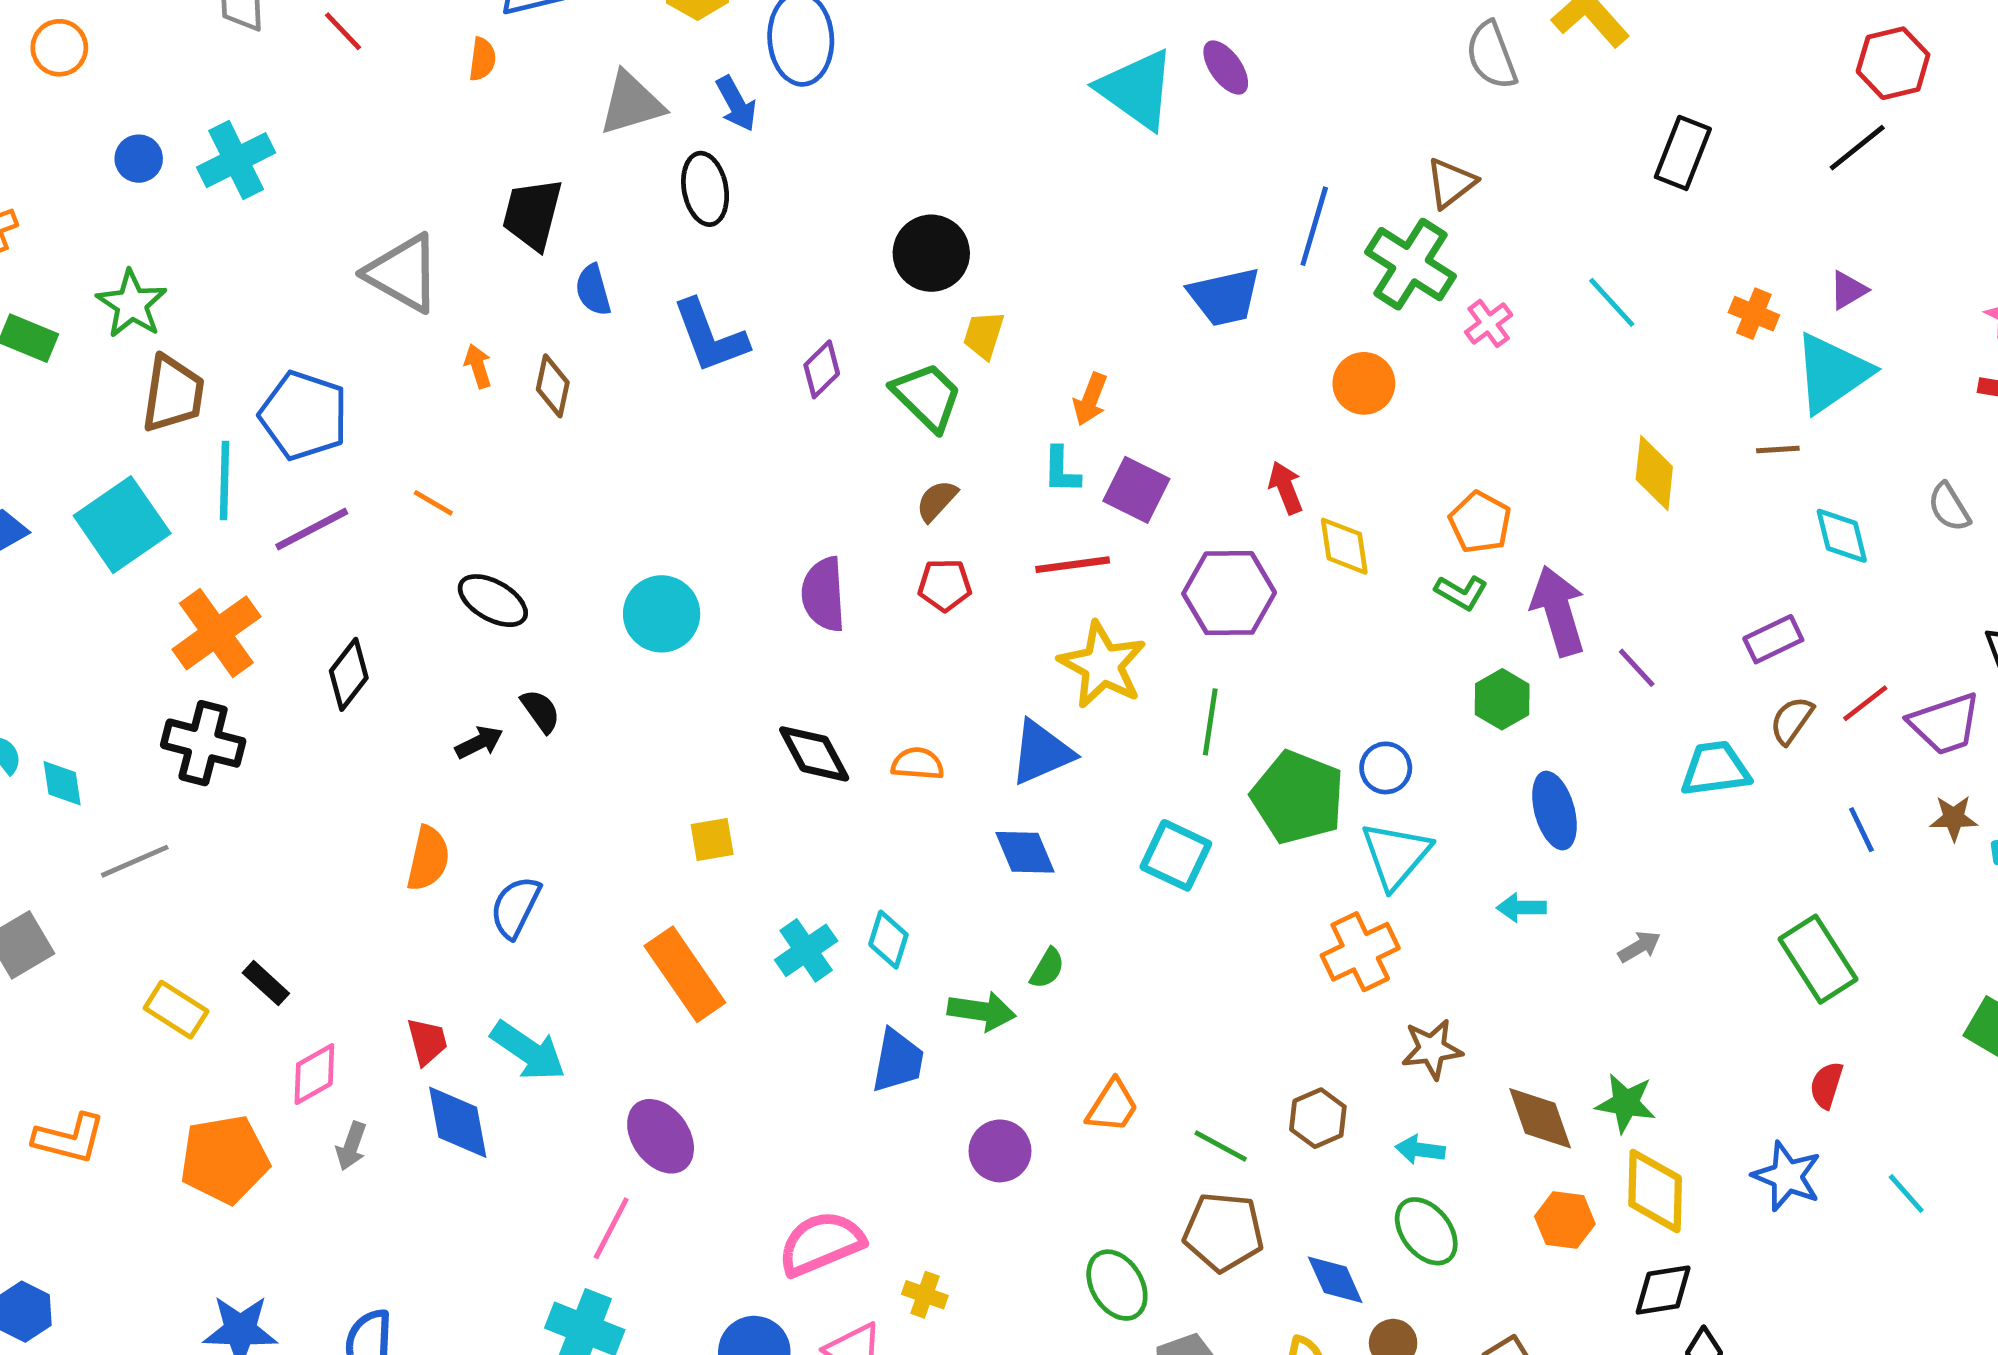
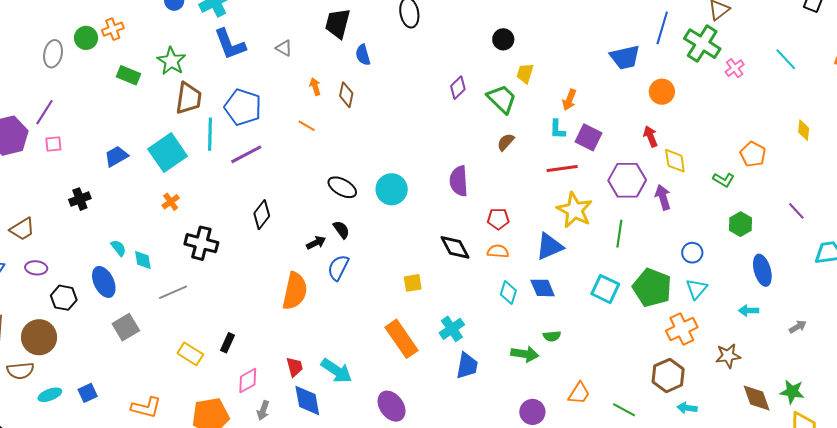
black circle: (931, 253) -> (503, 39), size x0.7
gray triangle: (403, 273) -> (284, 48), size x0.5
blue L-shape: (710, 336) -> (230, 44), moved
orange circle: (1364, 383) -> (662, 92), moved
yellow diamond: (1654, 473) -> (804, 130), size x0.7
orange line: (433, 503) -> (307, 126), moved
orange pentagon: (1480, 522) -> (753, 154), moved
red pentagon: (945, 585) -> (498, 219), moved
black ellipse: (493, 601) -> (342, 187), moved
purple arrow: (1558, 611) -> (663, 197), moved, size x0.7
orange cross: (216, 633) -> (171, 202), moved, size x0.5
green pentagon: (1298, 797) -> (652, 288), moved
cyan triangle: (1396, 855) -> (696, 289), size x0.7
orange semicircle: (428, 858) -> (295, 291), size x1.4
blue semicircle: (515, 907) -> (338, 268), moved
cyan diamond: (888, 940) -> (508, 293), moved
green semicircle: (1047, 968) -> (552, 336), turned 54
black rectangle: (266, 983) -> (228, 343), turned 72
brown star: (1432, 1049) -> (728, 356), moved
blue trapezoid: (898, 1061) -> (467, 366), moved
brown hexagon: (1318, 1118) -> (668, 375), moved, size x1.4
cyan arrow: (1420, 1150) -> (687, 408), moved

